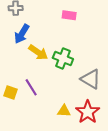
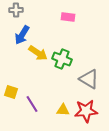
purple line: (31, 87) -> (32, 104), moved
red star: (88, 112) -> (86, 111), turned 30

